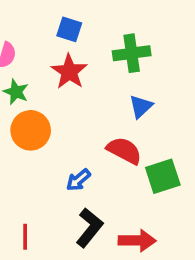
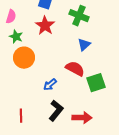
green cross: (132, 53) -> (79, 16), turned 30

